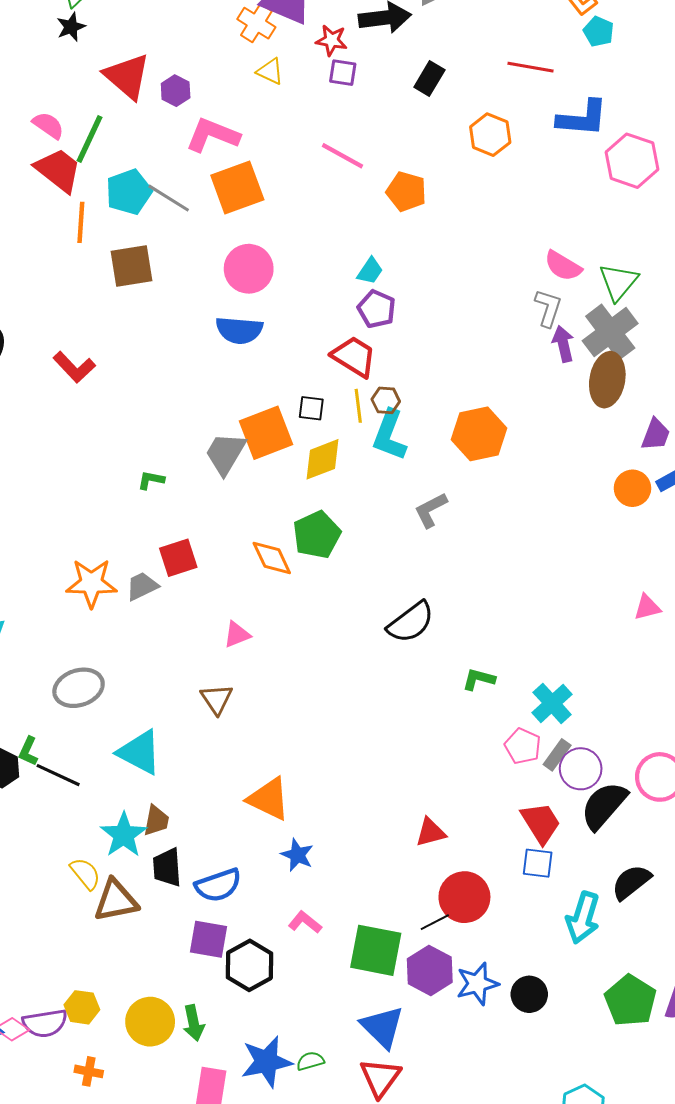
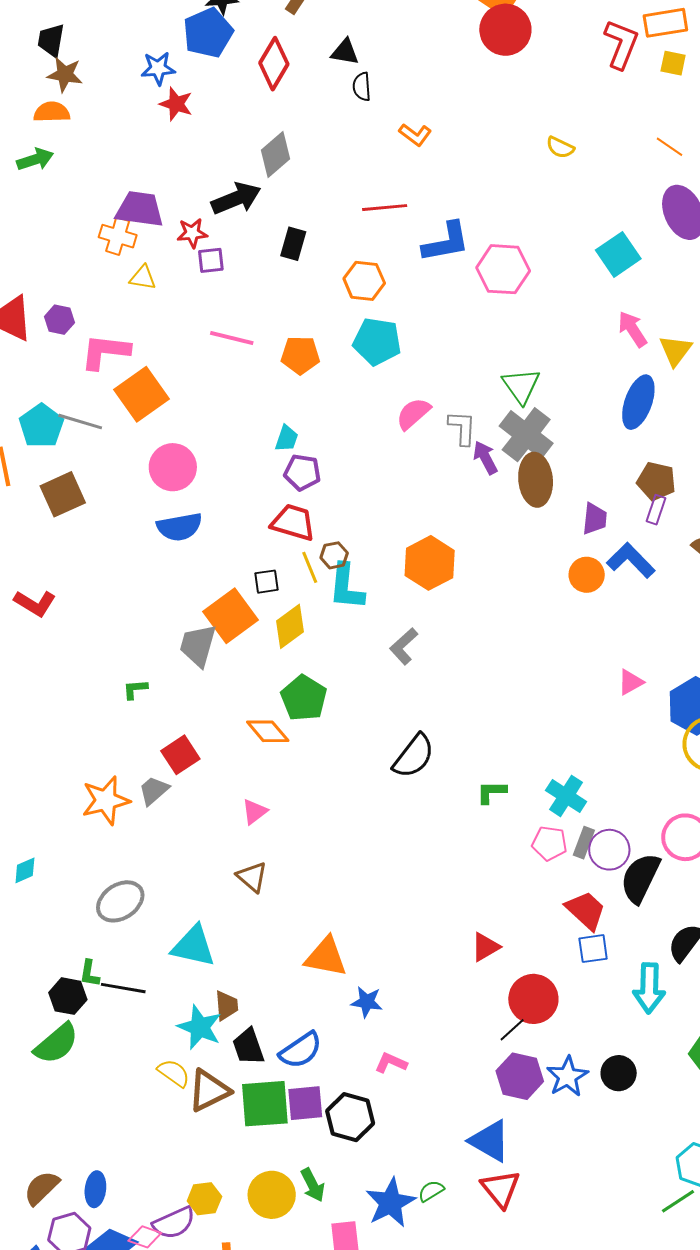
cyan pentagon: (599, 31) -> (377, 342), moved, size x1.6
pink semicircle: (563, 266) -> (413, 414), moved, turned 123
green square: (376, 950) -> (265, 1104), moved

